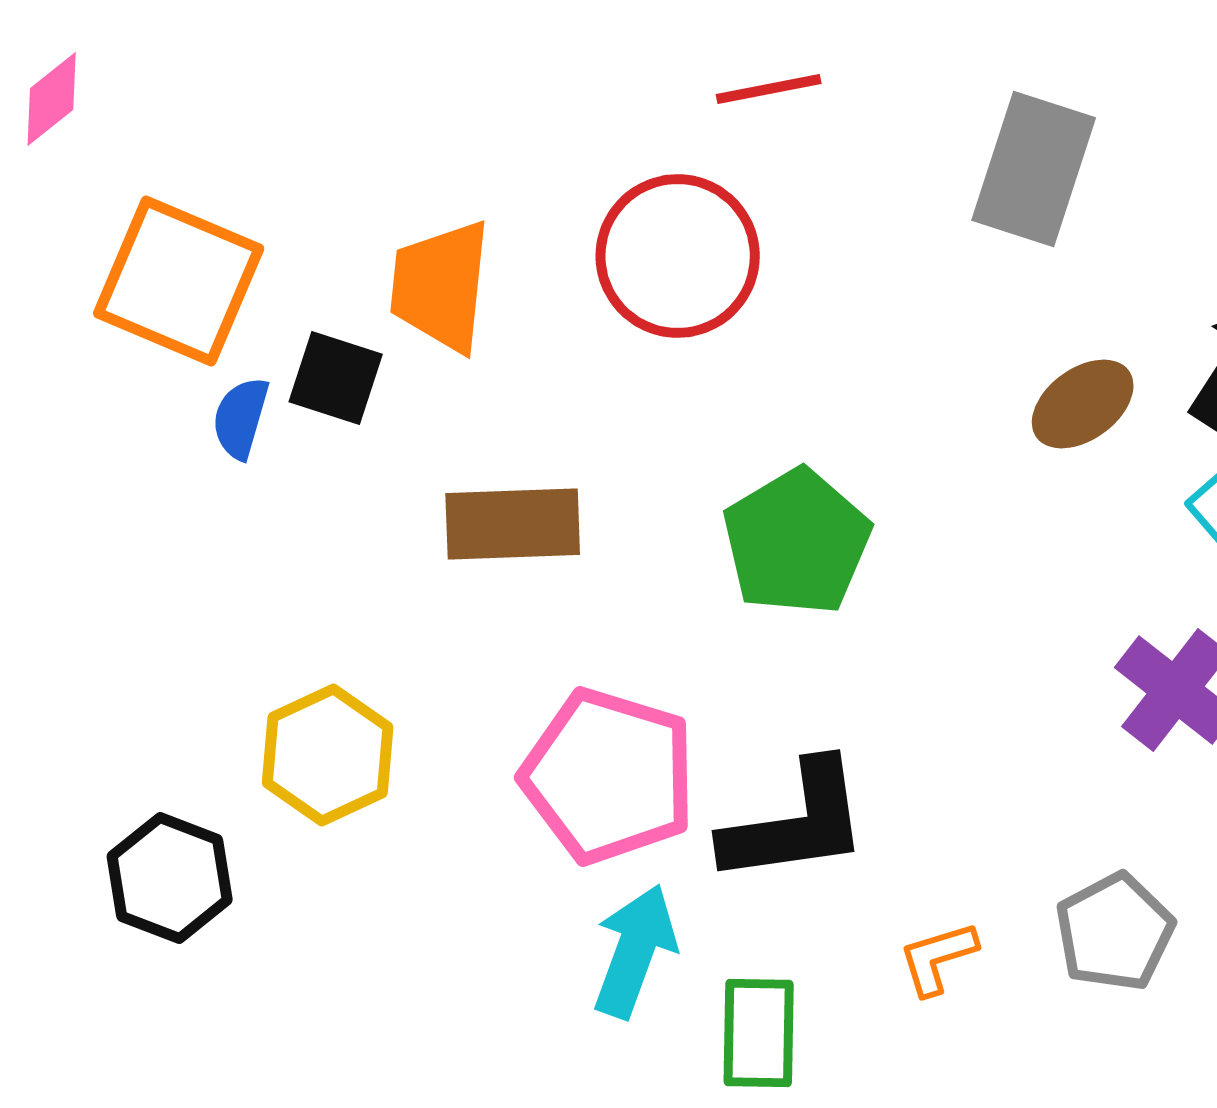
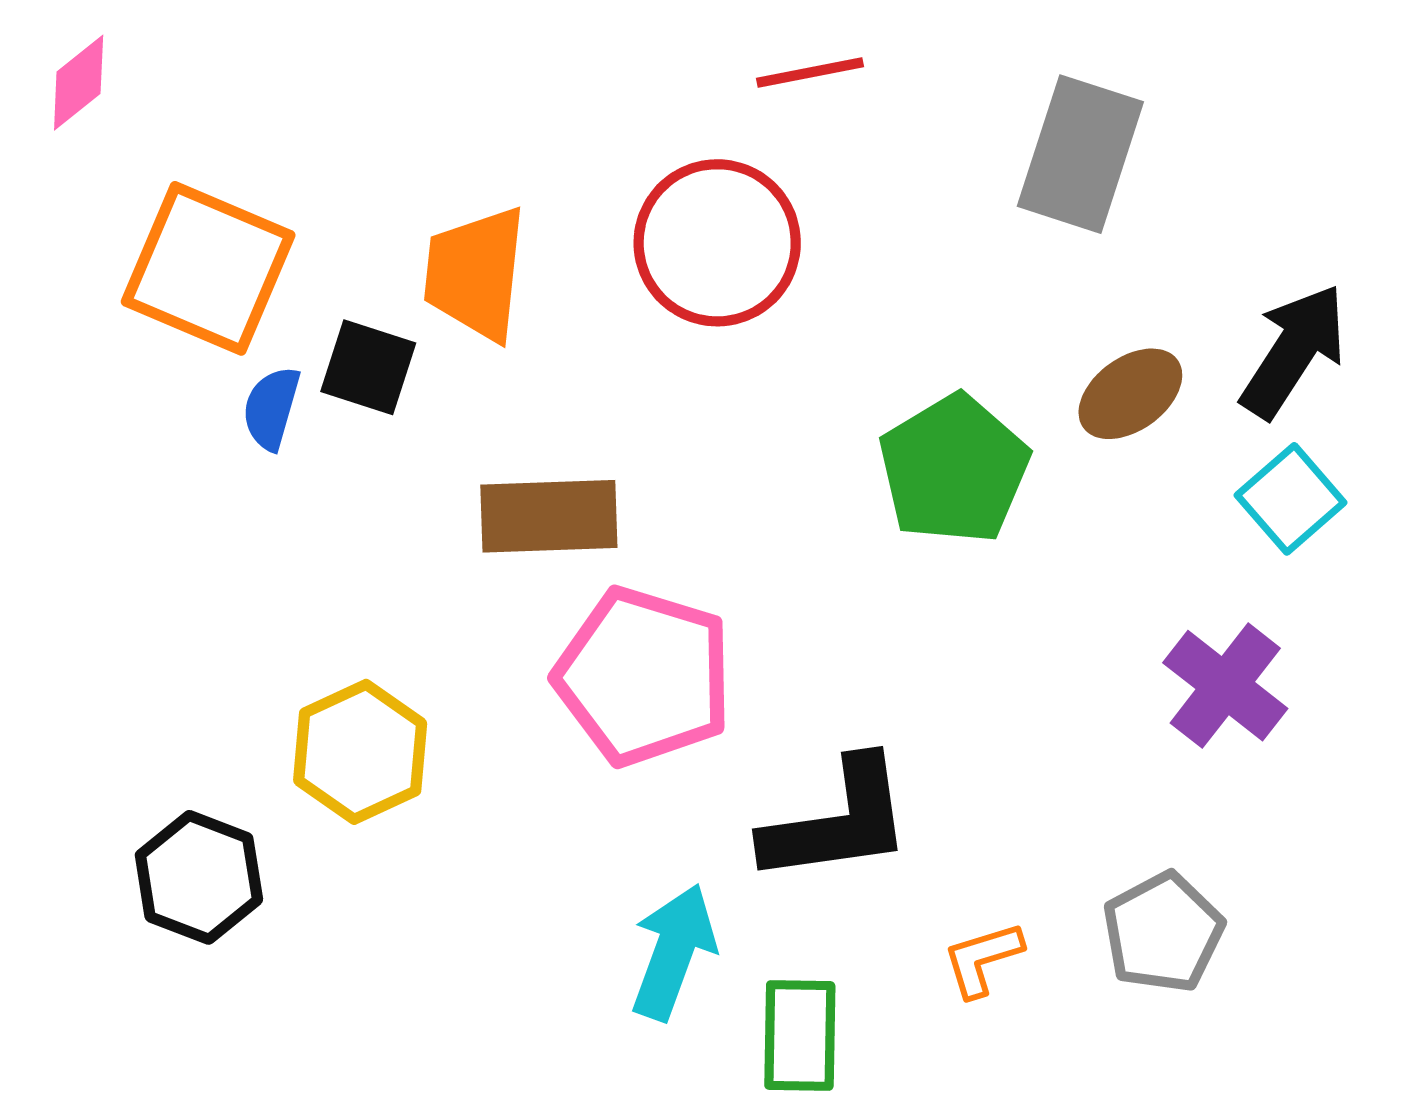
green pentagon: (797, 542) -> (954, 469), moved
pink pentagon: (609, 776) -> (644, 676), moved

